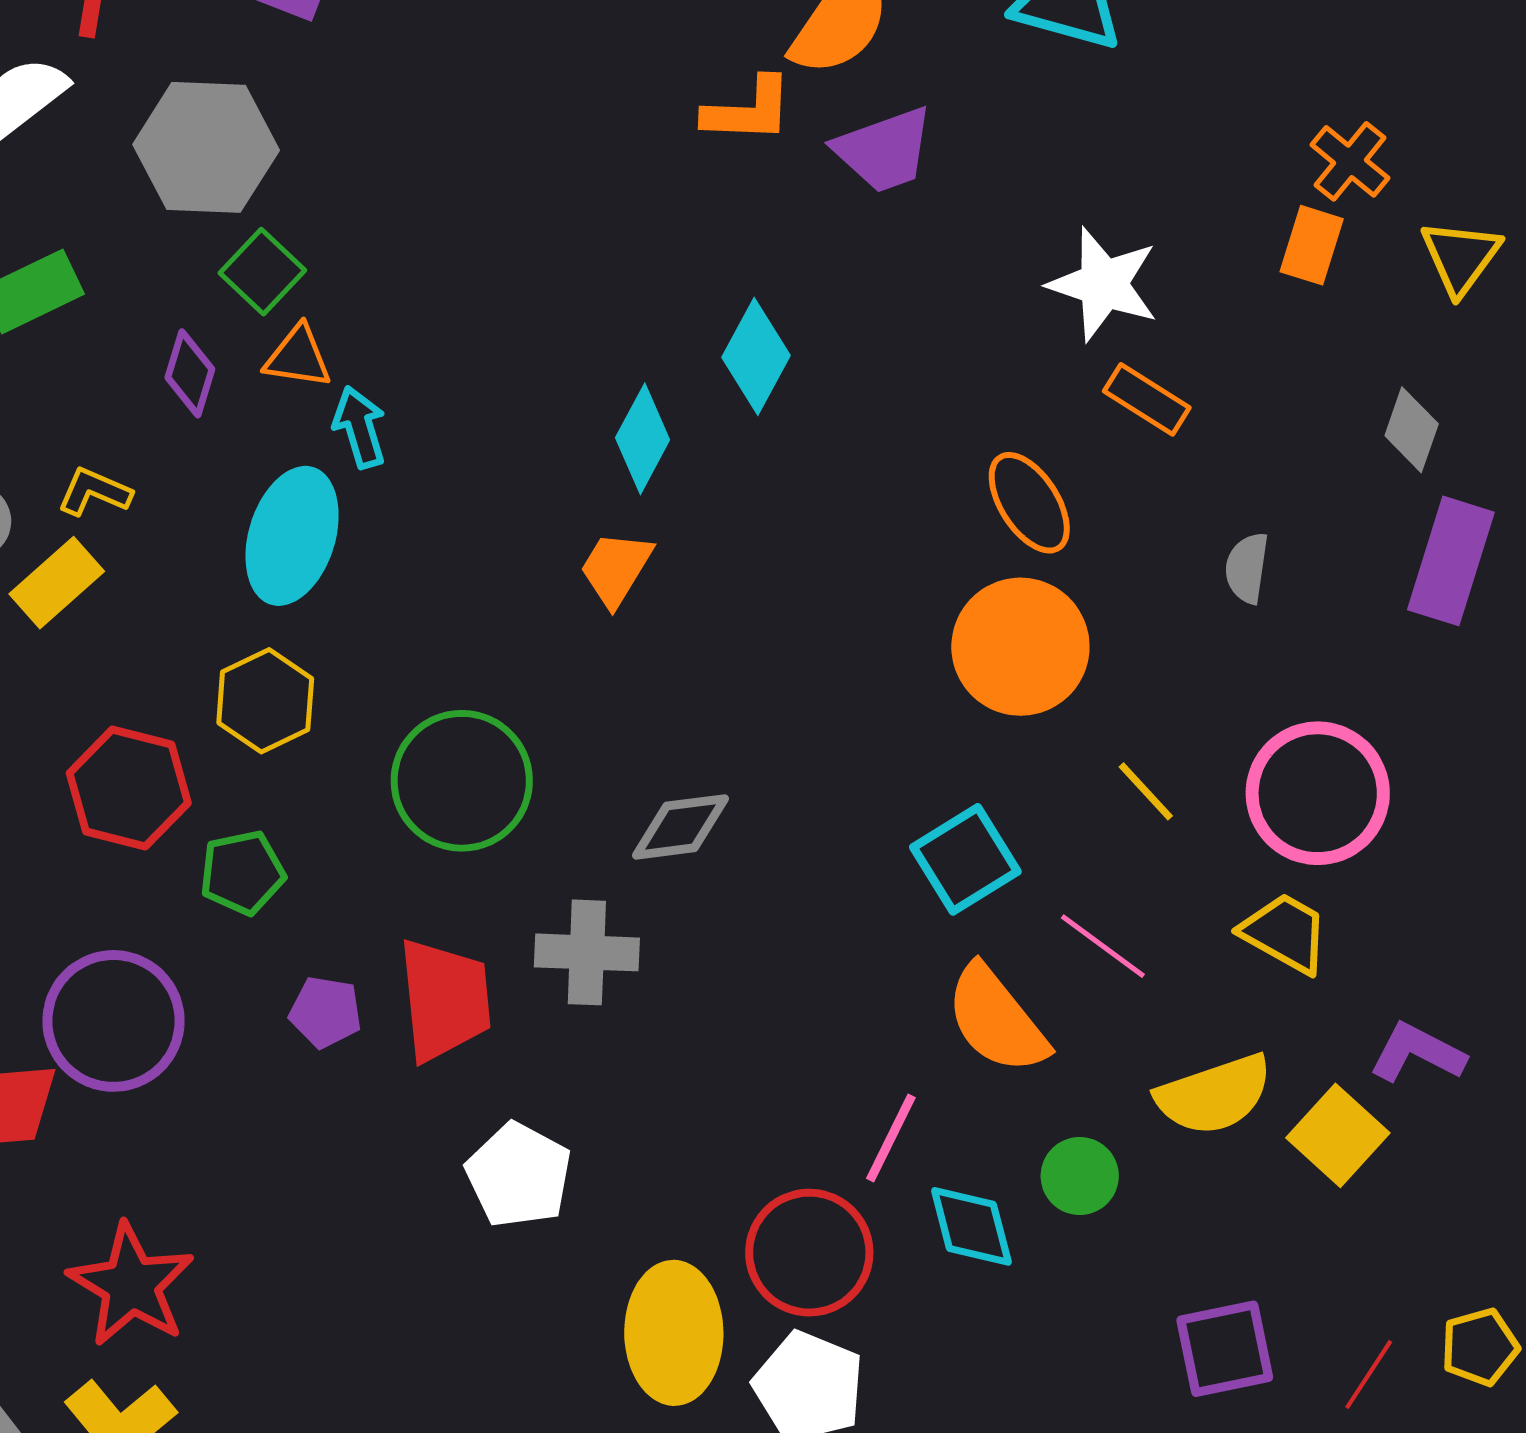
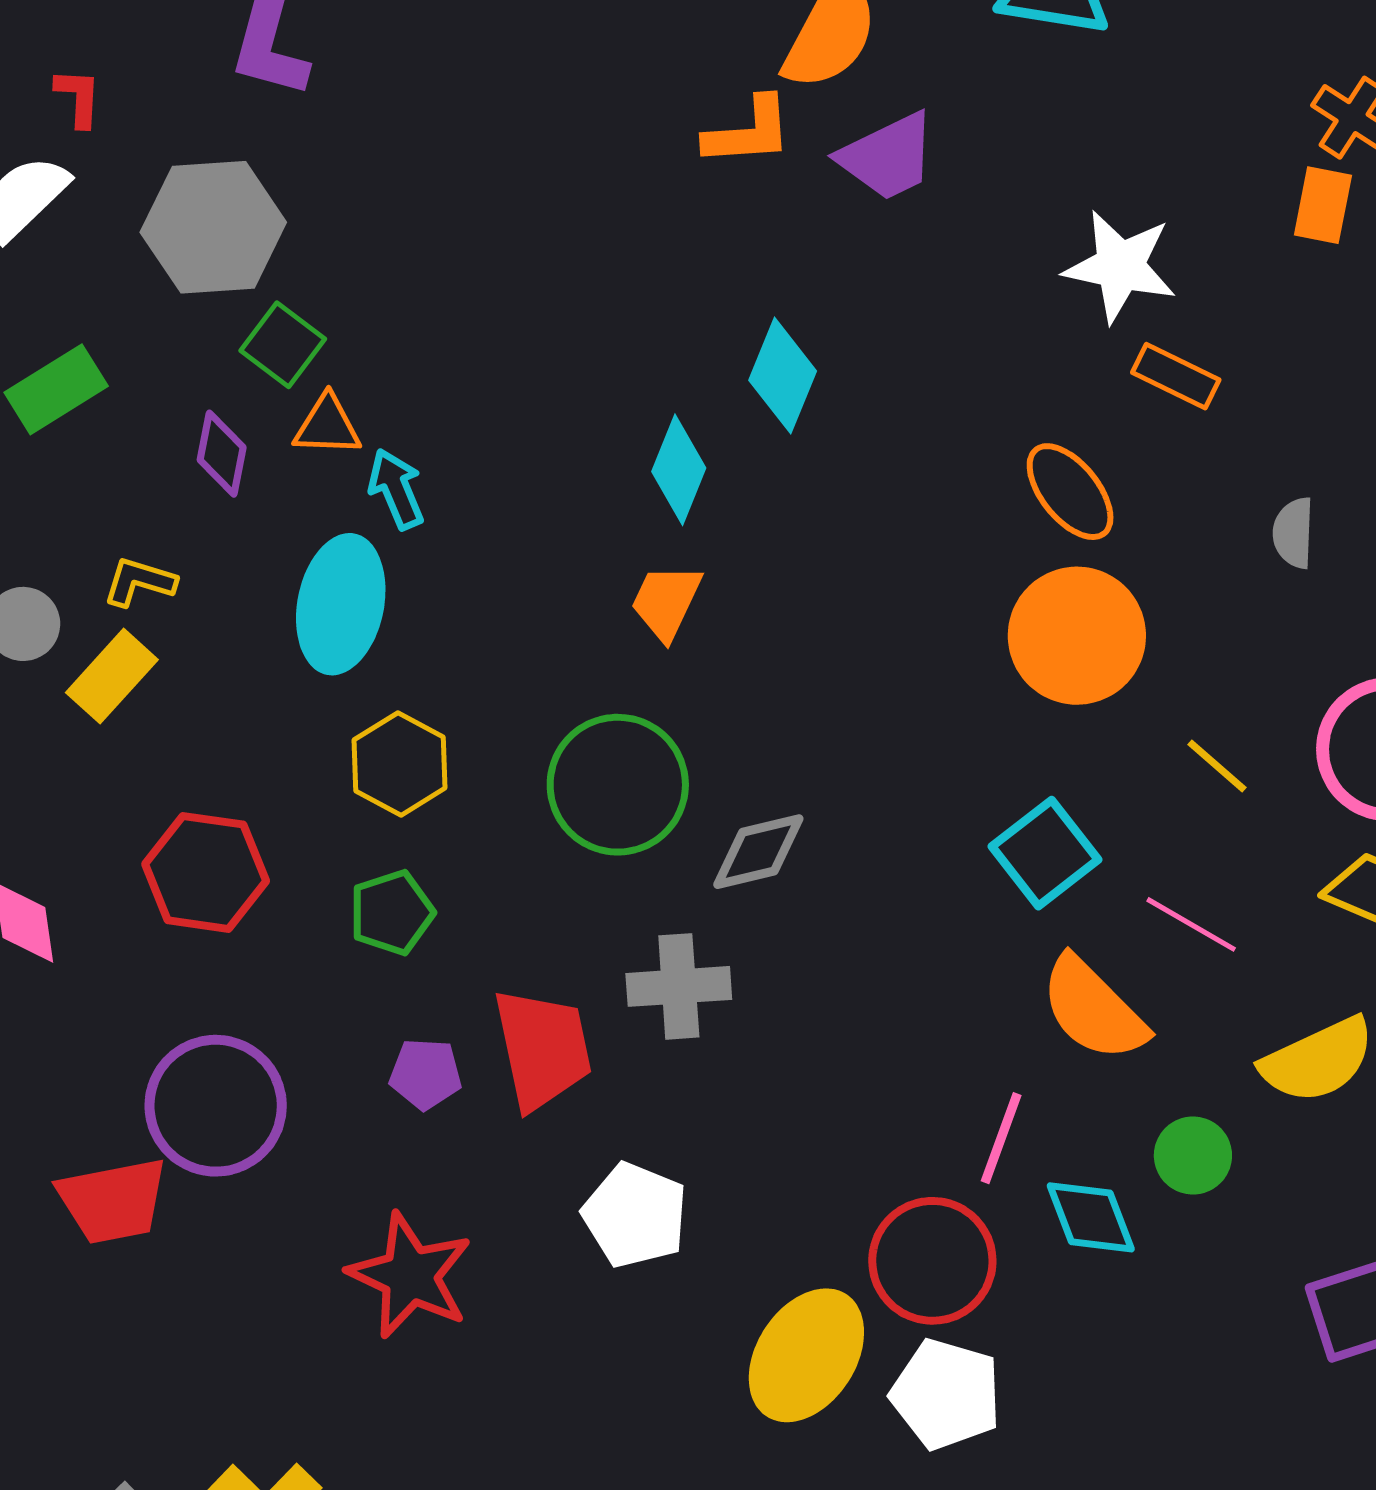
yellow hexagon: (265, 701) -> (399, 764), moved
green circle: (462, 781) -> (618, 785), moved
green pentagon: (242, 873) -> (392, 913), moved
red star: (131, 1285) -> (410, 1276), moved
yellow ellipse: (674, 1333) -> (806, 1355), turned 40

